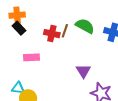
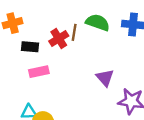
black rectangle: (19, 28) -> (30, 47), moved, turned -32
red cross: (52, 34) -> (59, 39), turned -35

